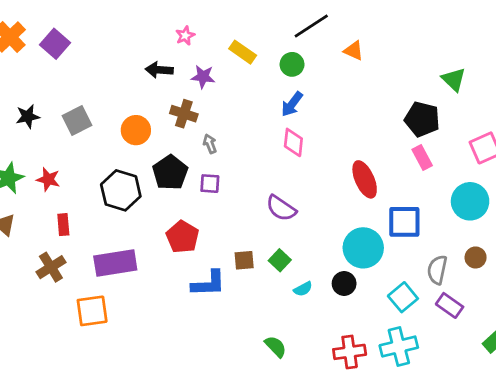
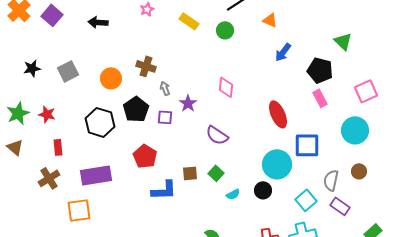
black arrow: (159, 70) -> (98, 22), moved
purple star: (203, 77) -> (188, 103), moved, turned 30
blue arrow: (292, 104) -> (283, 52), moved

